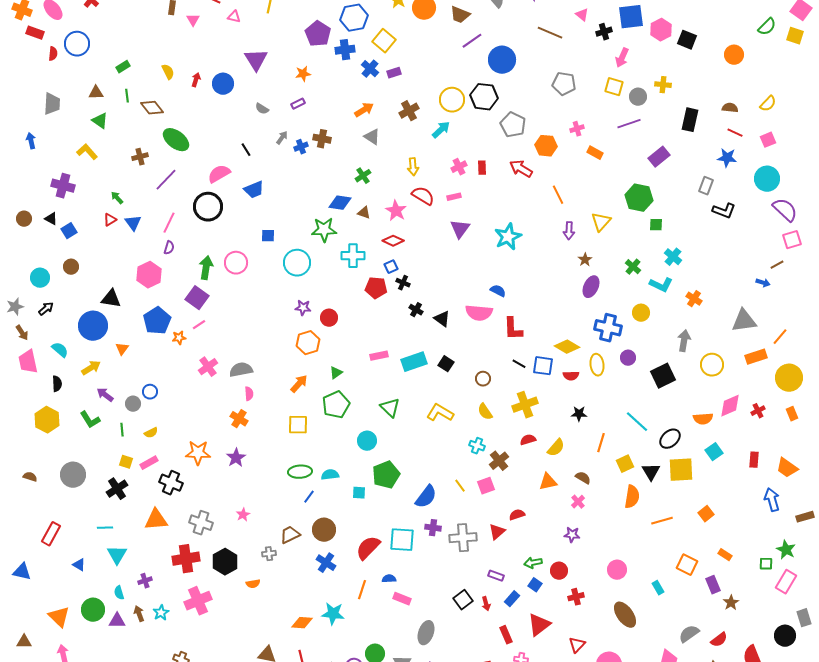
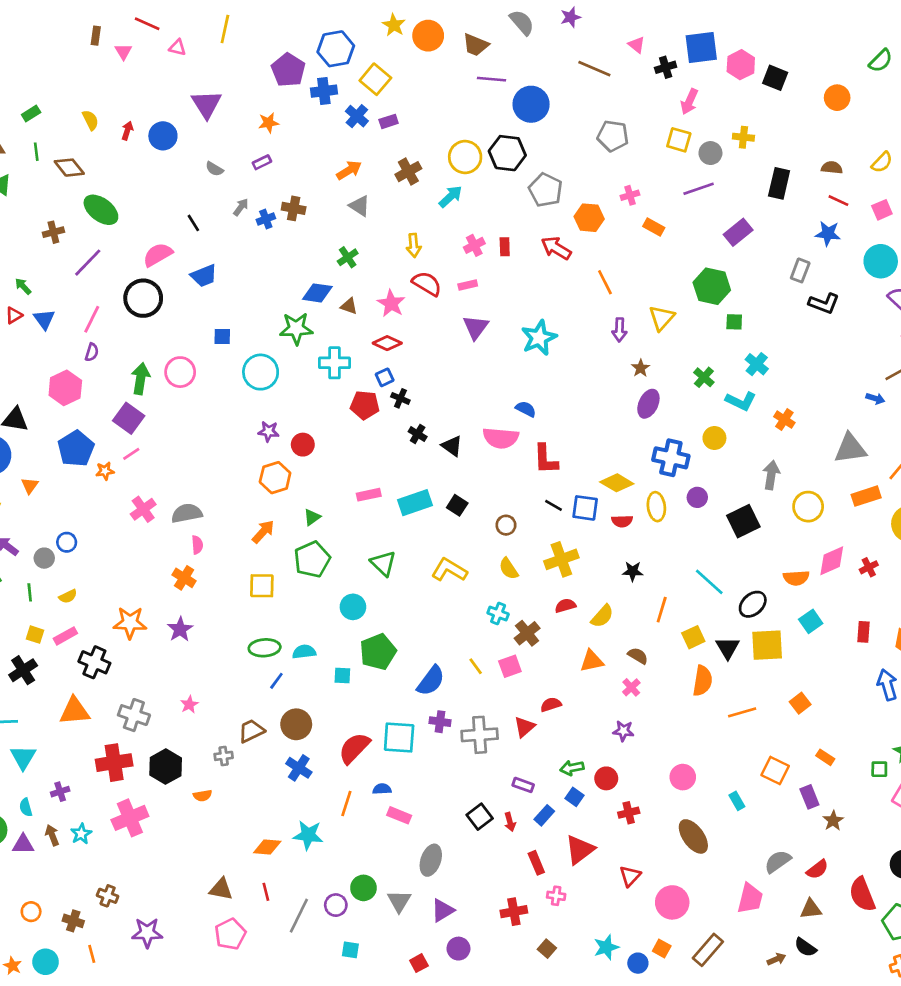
purple line: (472, 41) -> (491, 79), turned 40

